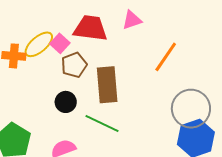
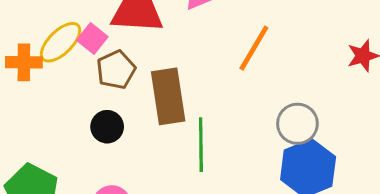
gray circle: (191, 109) -> (297, 124), size x0.7
green line: (102, 123) -> (201, 145), moved, turned 68

